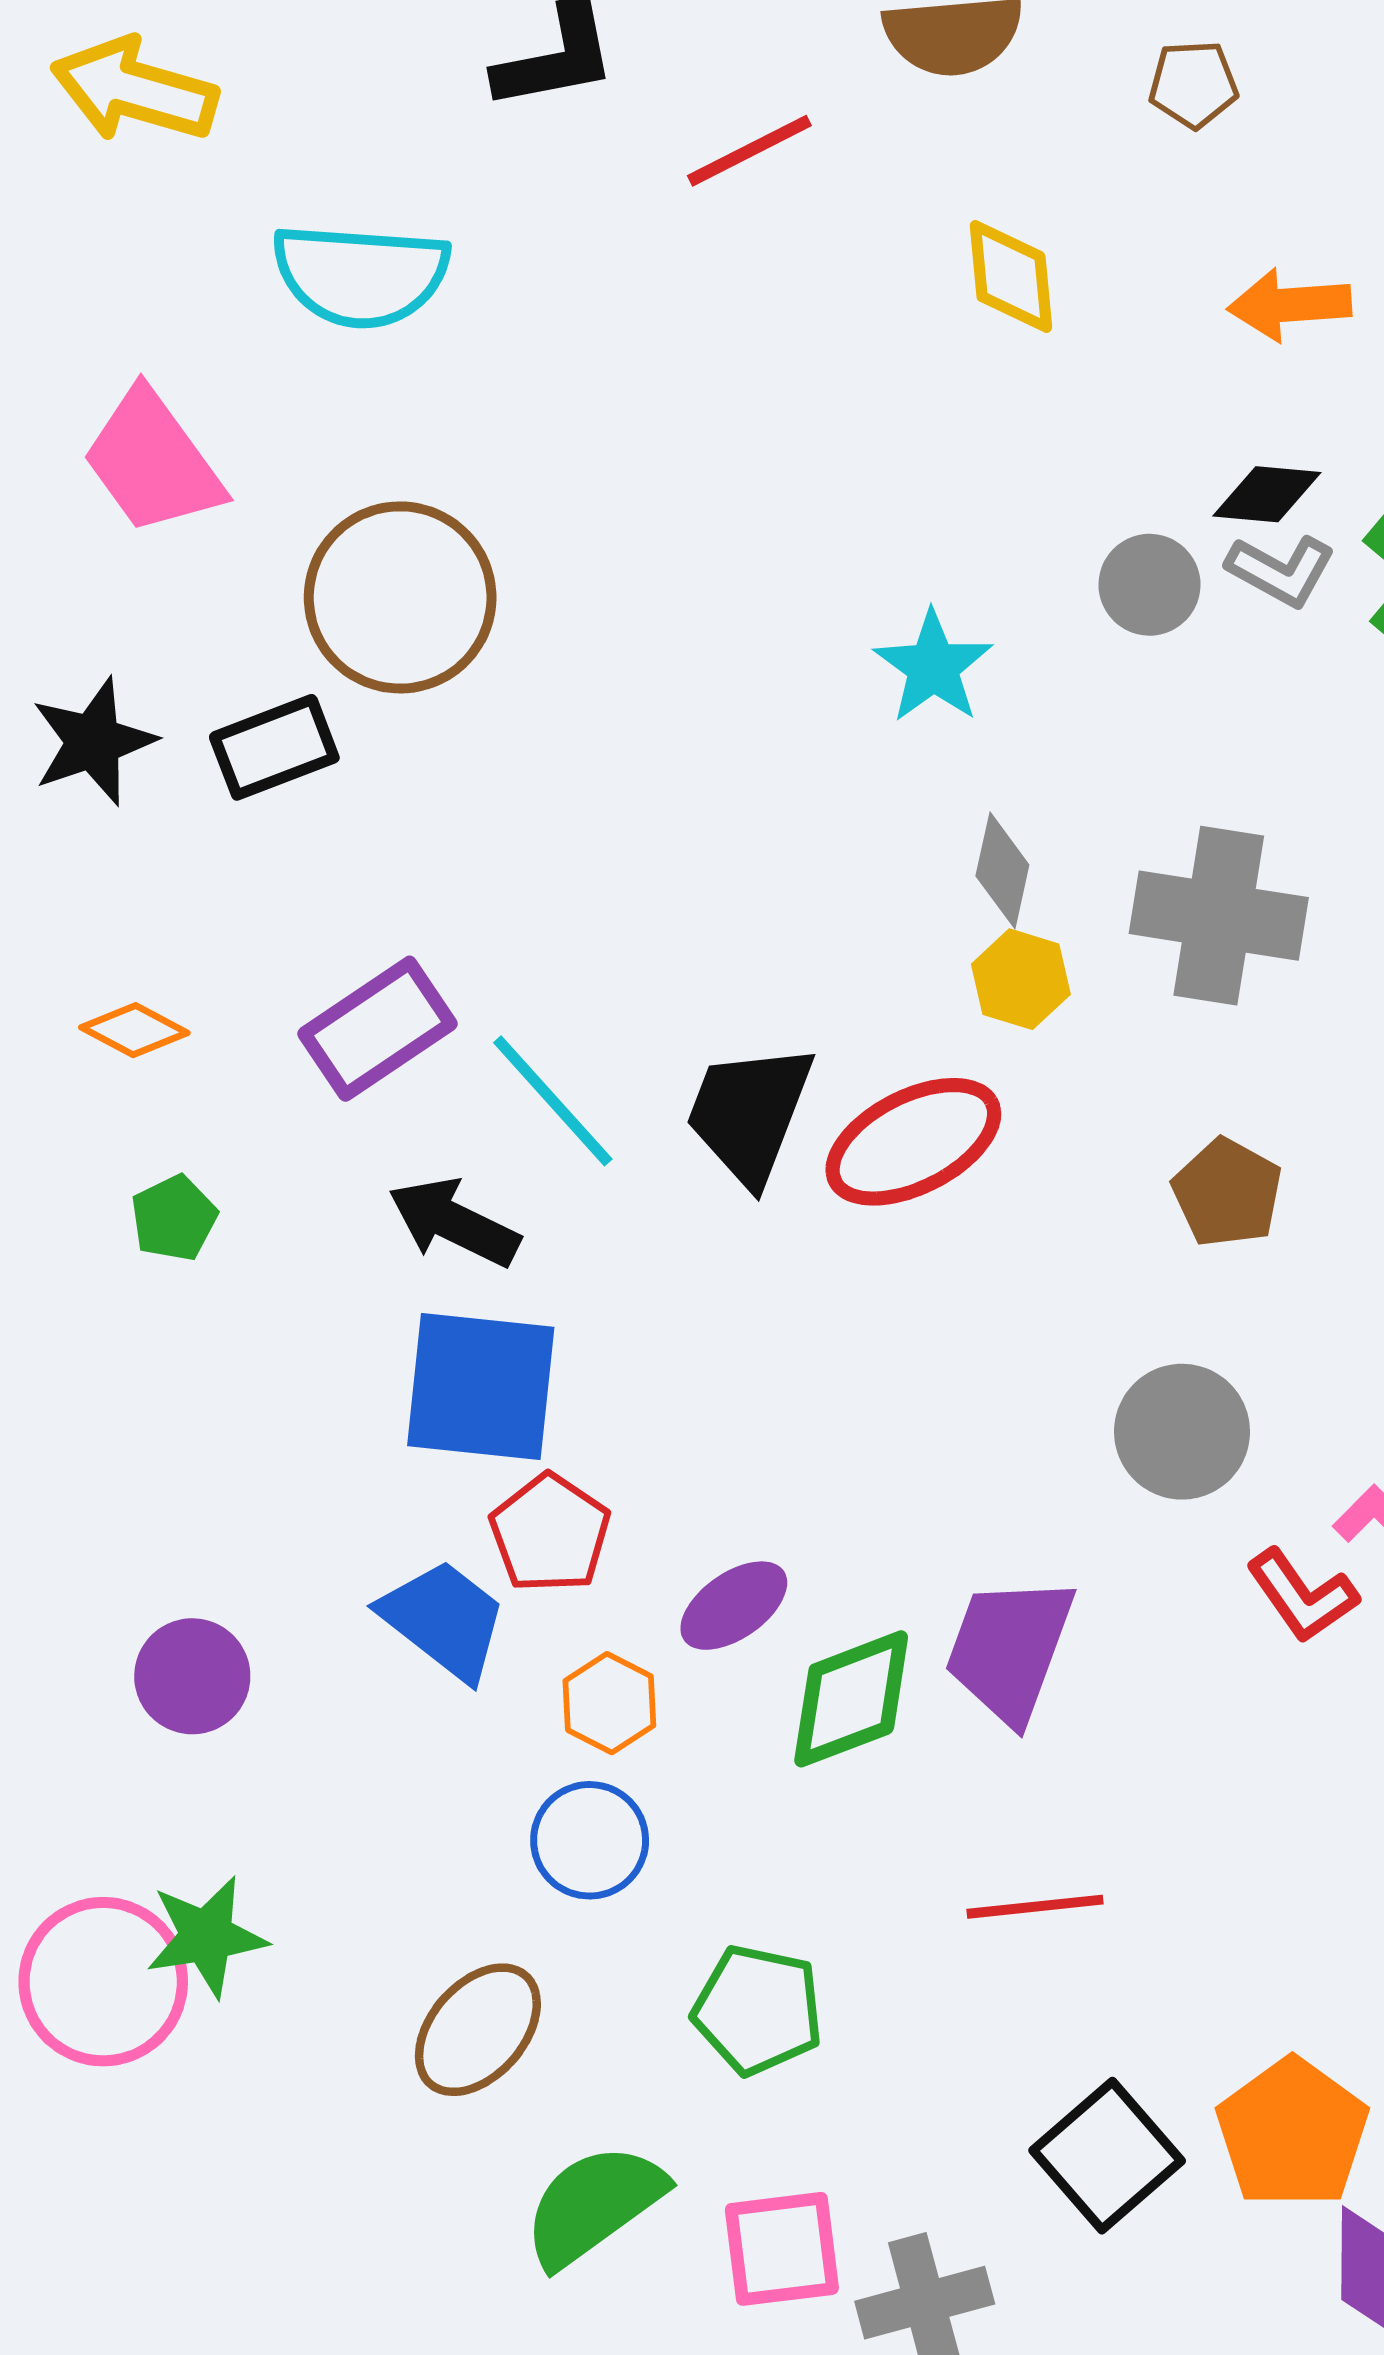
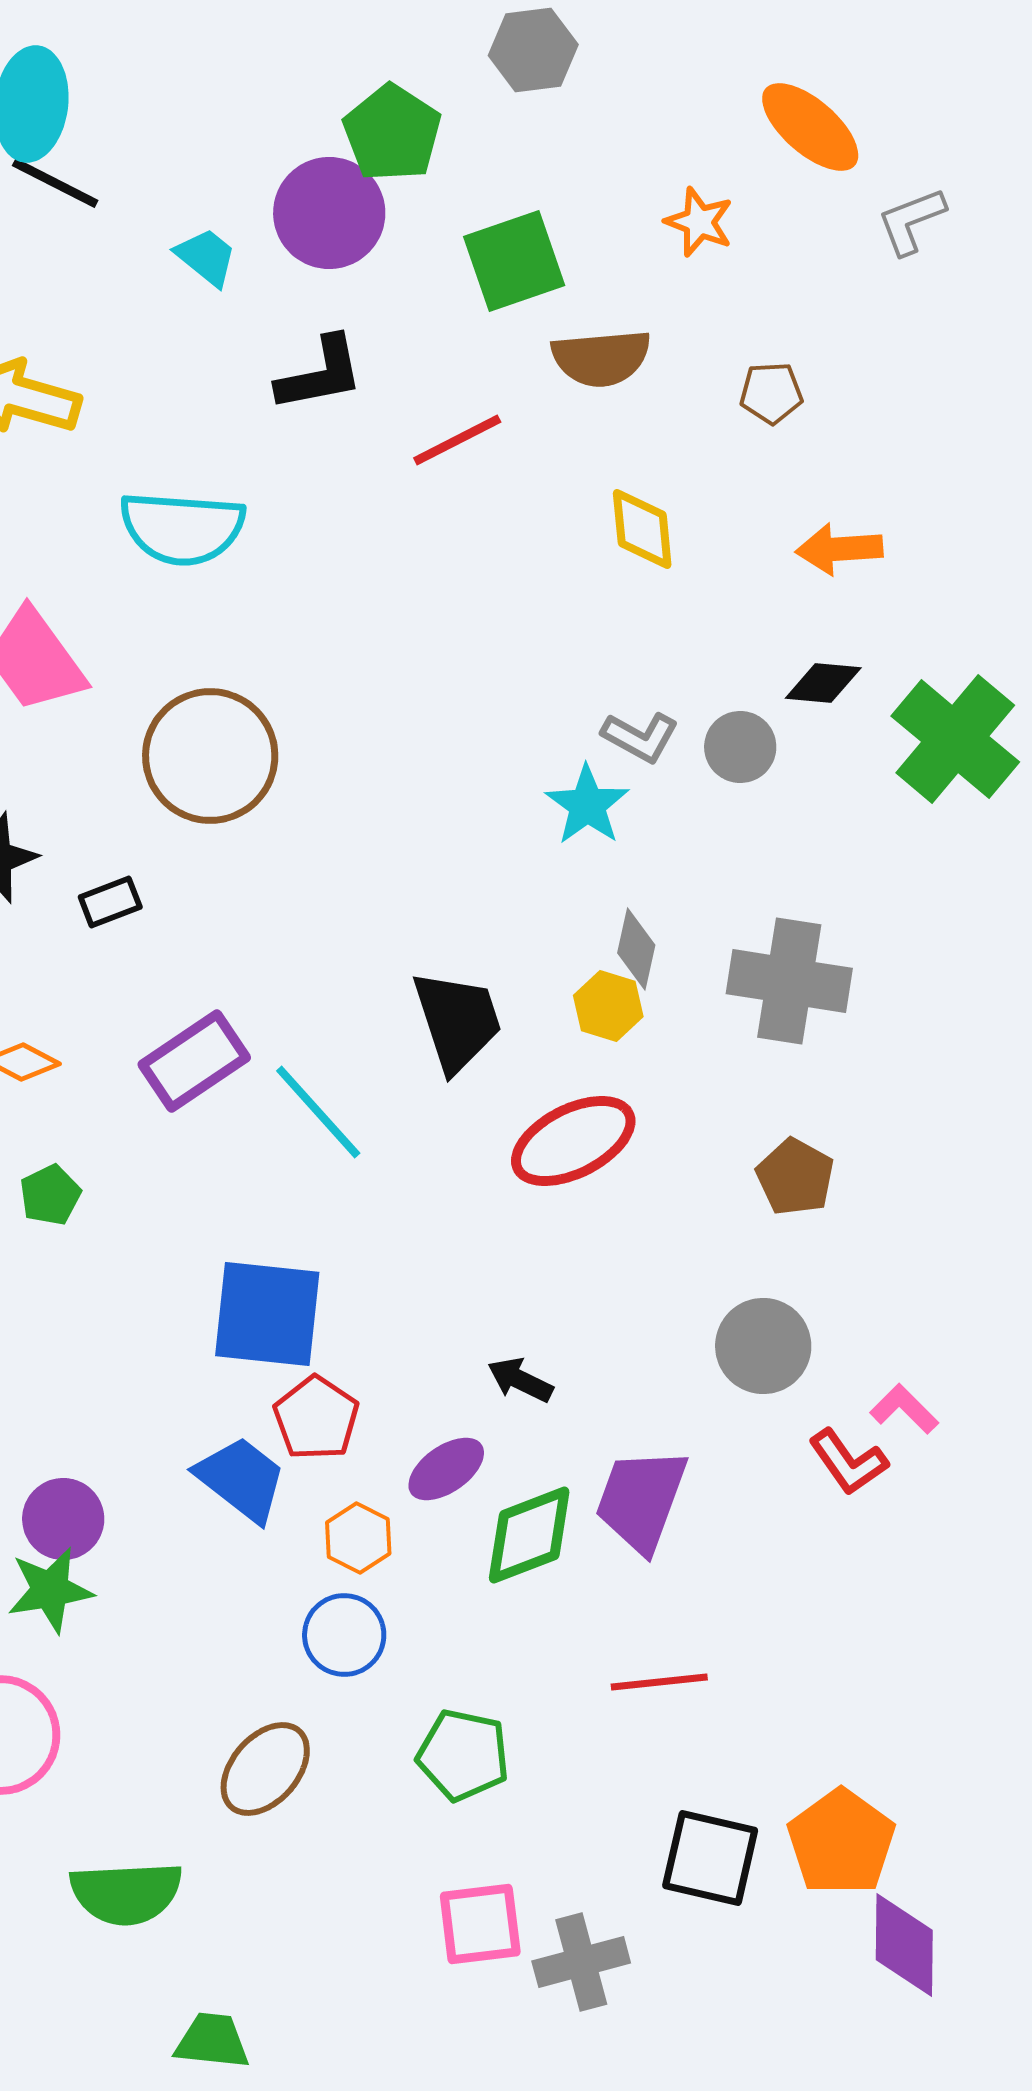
gray L-shape: (1281, 571) -> (640, 737), moved
black rectangle: (274, 747) -> (110, 902), moved, size x0.7
yellow hexagon: (1021, 979) -> (608, 1006), moved
black trapezoid: (749, 1114) -> (457, 1021), moved, turned 141
black arrow: (454, 1222) -> (520, 1380), moved, size x0.7
green star: (206, 1936) -> (50, 1590), moved
black square: (1107, 2156) -> (710, 1858), turned -36
green semicircle: (594, 2205) -> (126, 1893), moved, turned -147

